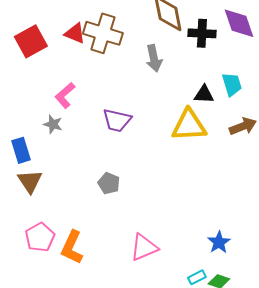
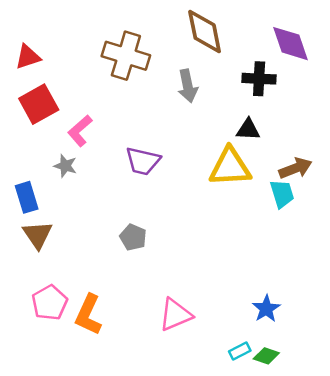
red triangle: (75, 33) -> (28, 57), moved, turned -40
black cross: (202, 33) -> (259, 79), moved
red square: (31, 41) -> (39, 104), moved
cyan trapezoid: (232, 84) -> (282, 194), moved

